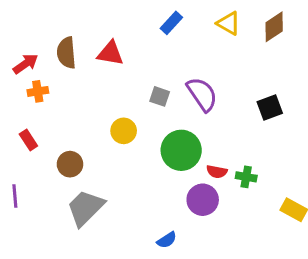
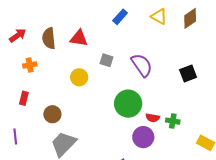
red arrow: (26, 64) -> (18, 35), moved
gray square: (160, 96) -> (107, 60), moved
yellow circle: (124, 131) -> (79, 77), moved
red rectangle: (28, 140) -> (24, 98), turned 48

